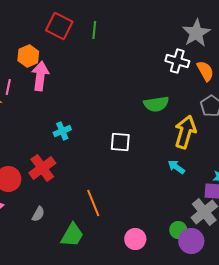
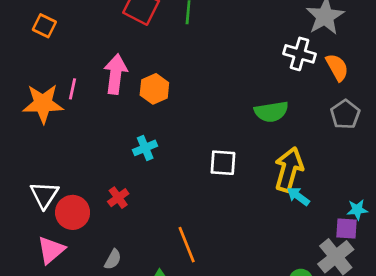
orange hexagon: (28, 56) -> (154, 89), moved
yellow arrow: (185, 132) -> (289, 169), moved
red cross: (42, 168) -> (118, 198), size x0.6

